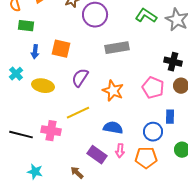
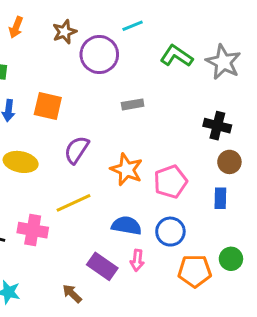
gray rectangle: (117, 48) -> (133, 104), size x0.6
pink pentagon: (153, 88) -> (170, 182), moved, turned 30
blue rectangle: (170, 117) -> (220, 198), moved
blue circle: (153, 132) -> (170, 232), moved
orange pentagon: (146, 158) -> (195, 271), moved

